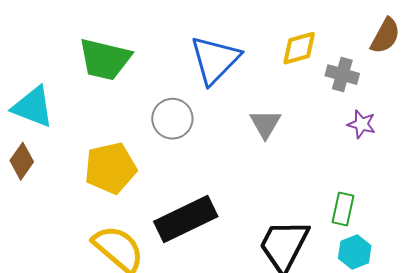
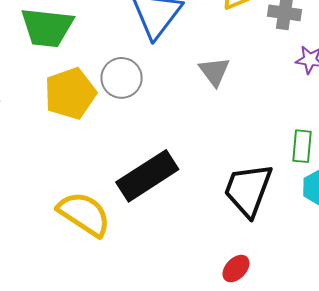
yellow pentagon: (110, 168) -> (70, 93), moved

